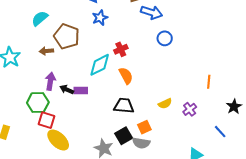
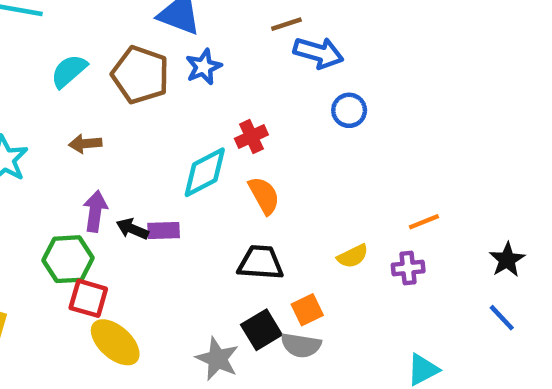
brown pentagon: (67, 36) -> (140, 75), moved
orange line: (209, 82) -> (424, 222), moved, turned 64
purple cross: (190, 109) -> (408, 268), turned 32
blue line: (220, 132) -> (502, 318), moved

